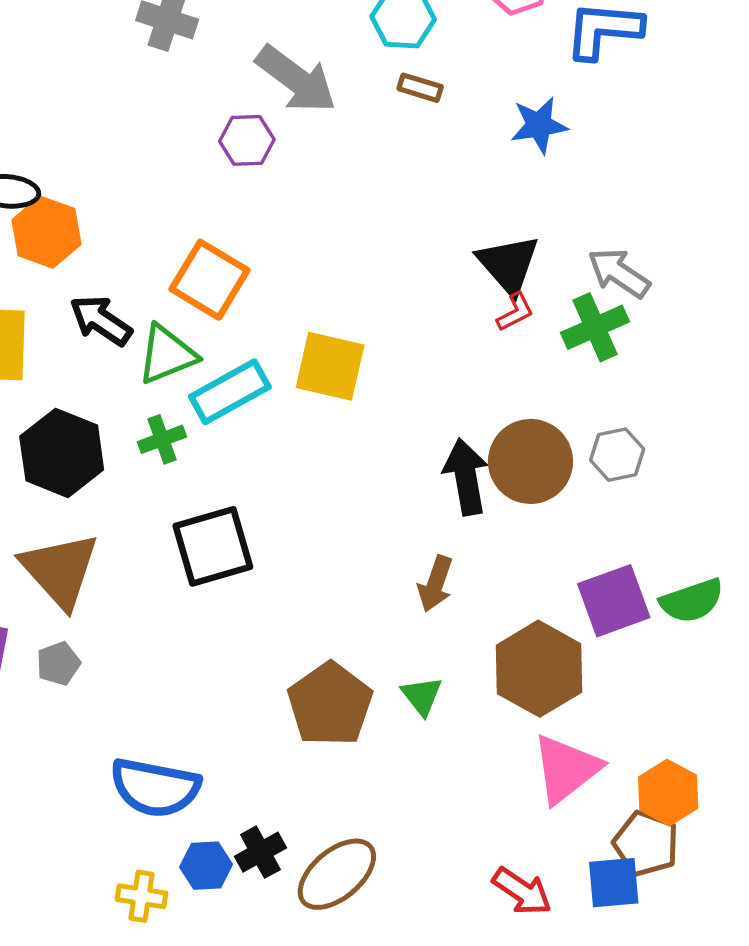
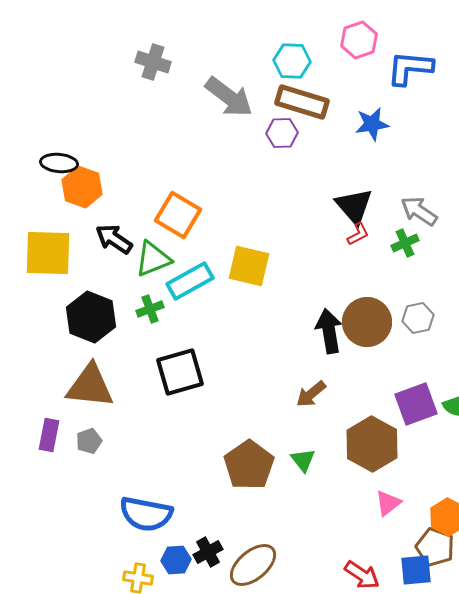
brown rectangle: (420, 88) -> (302, 102), size x2.0
purple hexagon: (247, 140) -> (282, 133), moved
green cross: (595, 327) -> (405, 243), size x0.7
brown triangle: (60, 570) -> (90, 386), turned -42
brown arrow: (435, 584) -> (311, 394), turned 32
pink triangle: (566, 769) -> (388, 503), size x0.6

